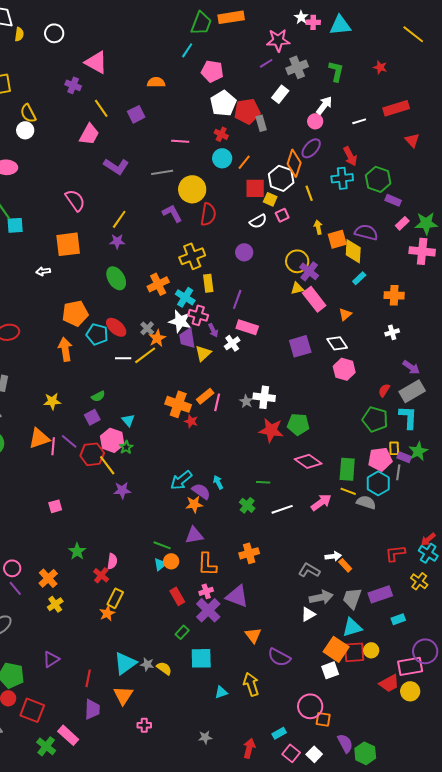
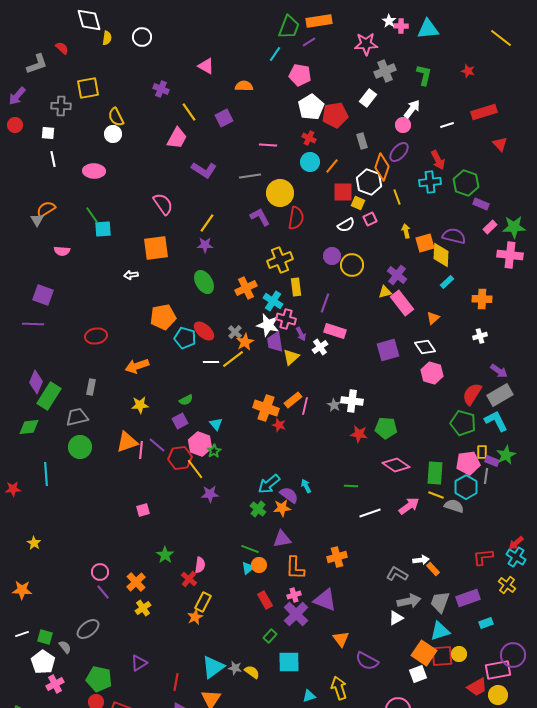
pink triangle: (96, 62) -> (206, 66), moved, size x0.7
purple line: (266, 63) -> (309, 42), moved
gray rectangle: (261, 123) -> (362, 141), moved
yellow circle: (297, 261) -> (352, 265), moved
orange arrow: (65, 349) -> (137, 366), moved, turned -100
red semicircle: (384, 390) -> (472, 394), size x1.6
cyan L-shape: (408, 417) -> (496, 421), turned -30
red star: (271, 430) -> (359, 434), size x0.7
green cross: (247, 505) -> (258, 509), moved

